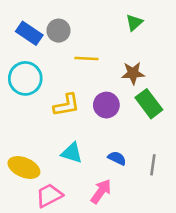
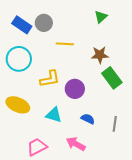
purple circle: (106, 105) -> (75, 89), moved
yellow ellipse: (24, 167) -> (18, 105), moved
pink arrow: (101, 191) -> (76, 144), turned -96

